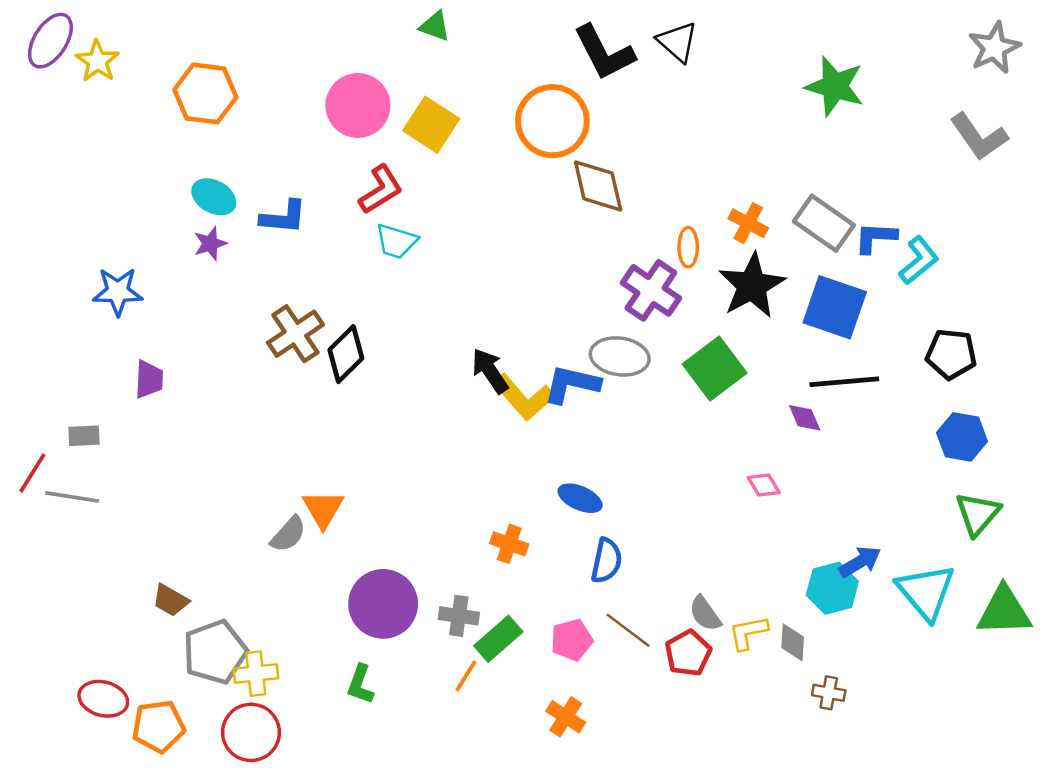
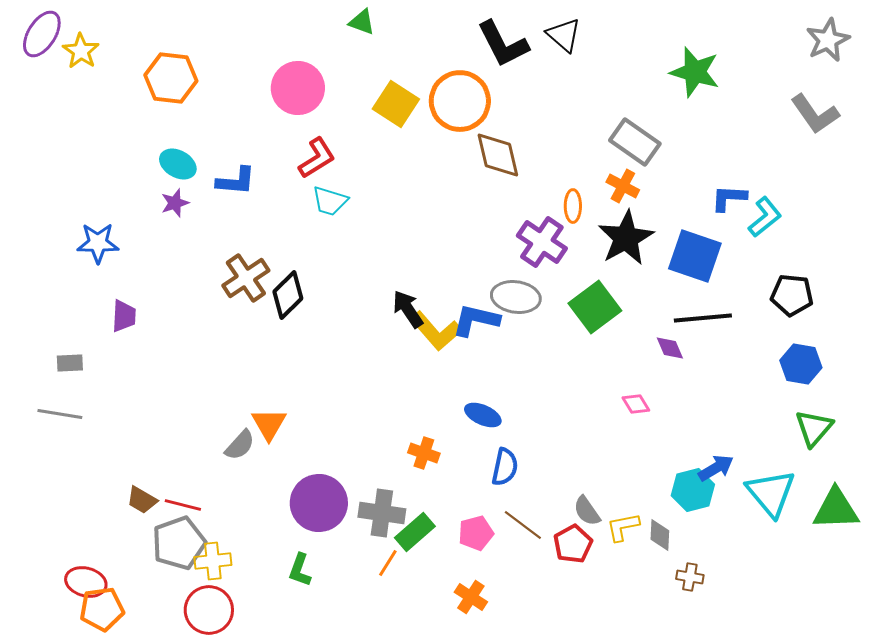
yellow square: (431, 125) -> (396, 104), moved
gray rectangle: (824, 223) -> (635, 142), moved
red line: (32, 473) -> (183, 505), moved, turned 72
gray cross: (459, 616) -> (382, 513), size x1.4
orange pentagon: (159, 726) -> (102, 609), moved

